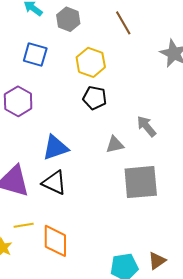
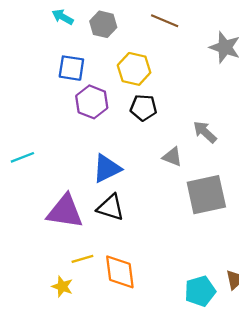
brown line: (123, 23) -> (165, 21), turned -30
purple hexagon: (18, 101) -> (92, 102), moved
gray triangle: (115, 145) -> (172, 157), turned 42

